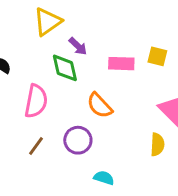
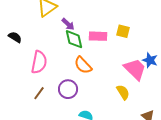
green diamond: (65, 68) -> (74, 39), moved
yellow semicircle: (157, 145) -> (123, 92), turned -35

